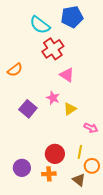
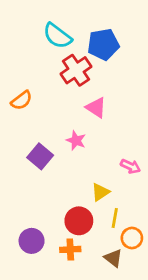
blue pentagon: (72, 17) -> (103, 44), moved
yellow triangle: (70, 109) -> (100, 192), moved
pink arrow: (91, 128) -> (130, 166), moved

